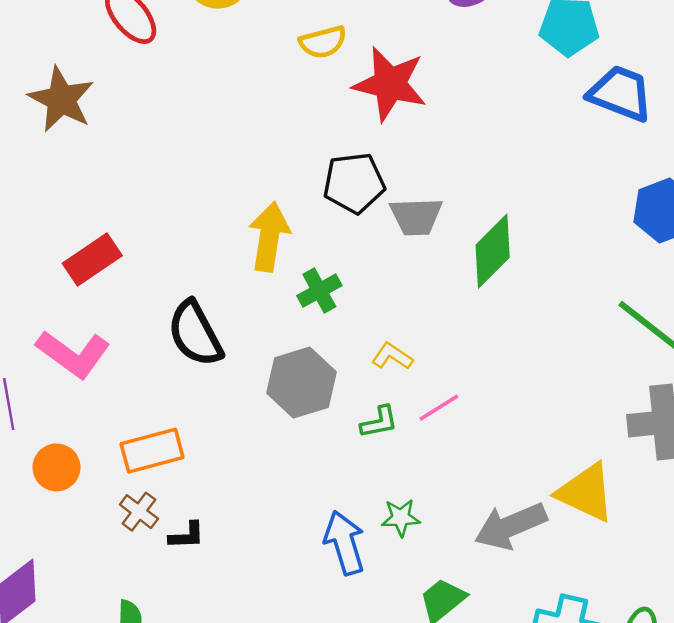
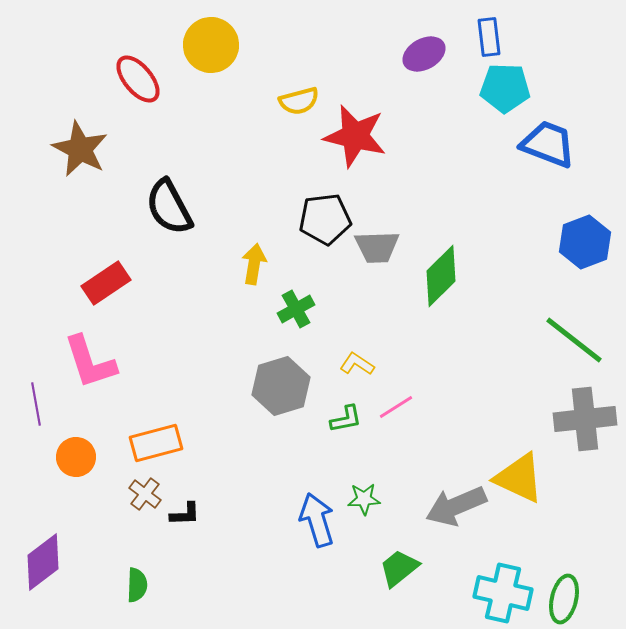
yellow arrow: (269, 237) -> (254, 264), size x0.7
black semicircle: (195, 334) -> (169, 207), moved
pink L-shape: (73, 354) -> (90, 362), turned 36

